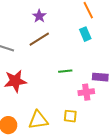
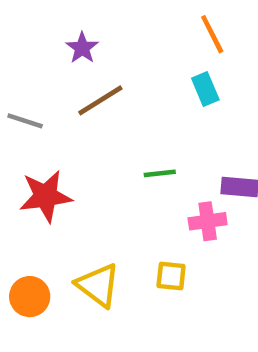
purple star: (39, 16) -> (82, 48), moved
yellow triangle: (38, 120) -> (98, 285), turned 45

